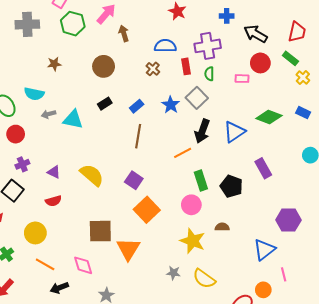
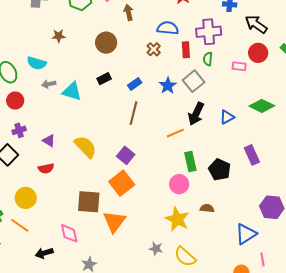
blue triangle: (234, 132) -> (227, 117), size x0.7
orange square: (147, 210) -> (122, 183), moved
orange line: (45, 264) -> (20, 225), moved

